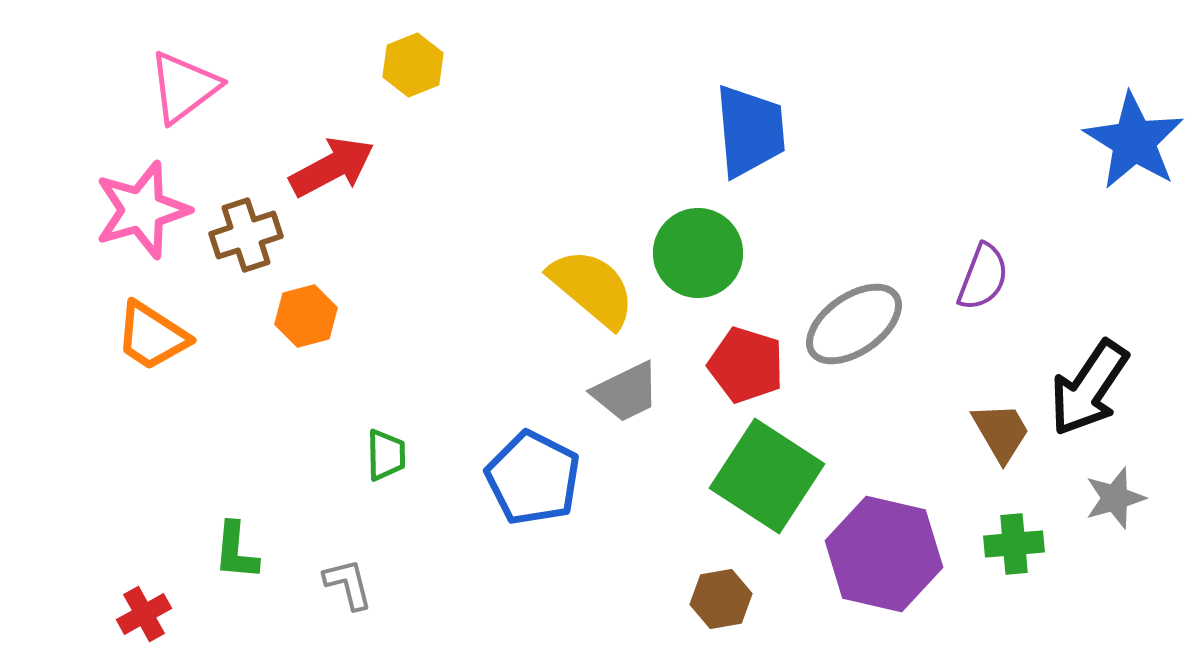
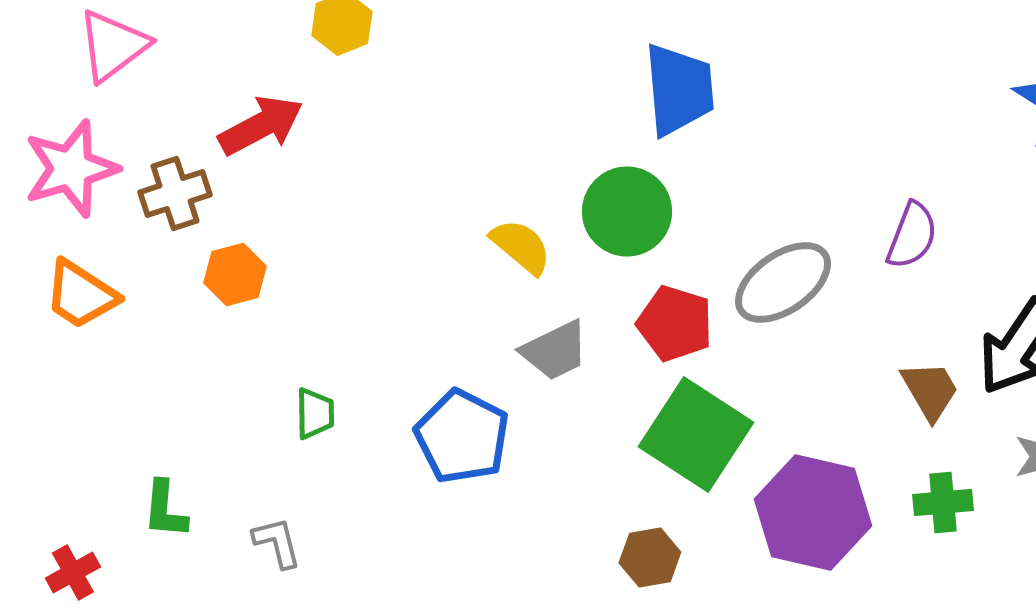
yellow semicircle: (592, 288) -> (521, 246), size x0.7

